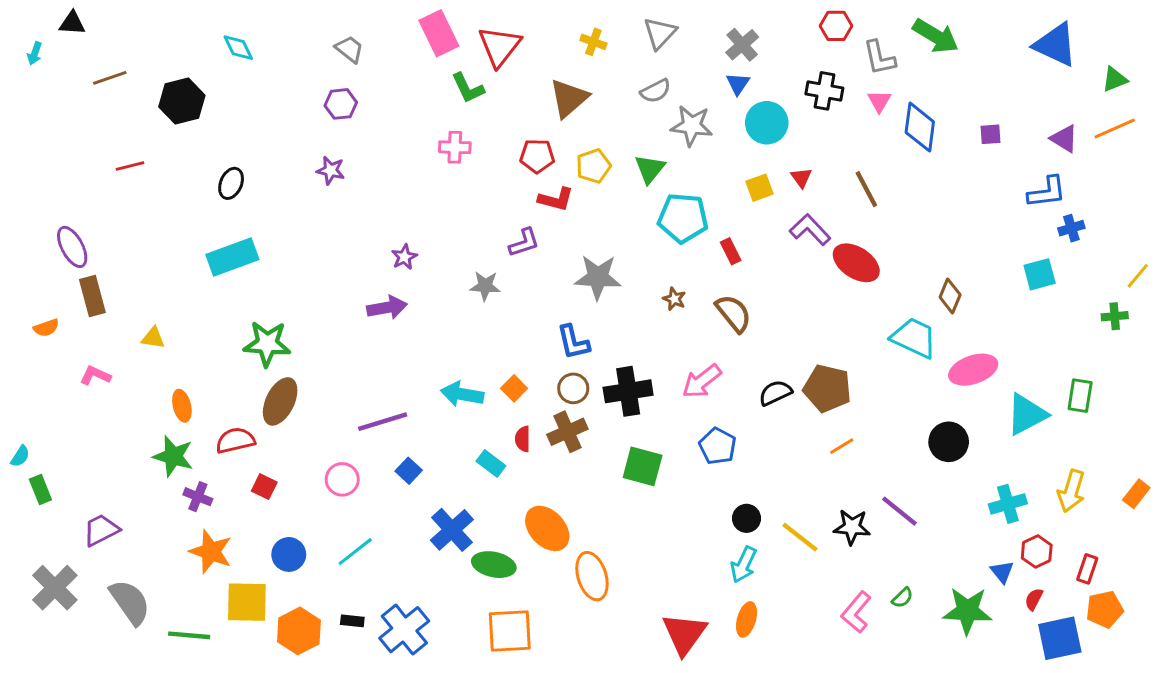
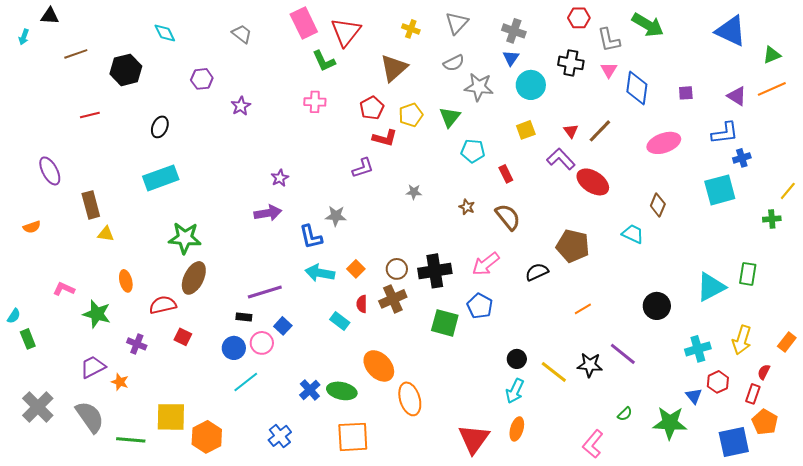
gray cross: (742, 45) -> (514, 31), turned -30
purple hexagon: (341, 104) -> (202, 79), moved
red pentagon: (537, 156) -> (372, 108), turned -30
purple star: (331, 170) -> (241, 106), moved, turned 30
red triangle: (801, 178) -> (571, 131), moved
brown line: (866, 189) -> (600, 131), turned 72
cyan pentagon: (683, 218) -> (473, 151), size x0.7
cyan square: (1040, 274) -> (720, 190), size x1.4
gray star: (598, 277) -> (414, 192), size x0.5
gray star: (485, 286) -> (336, 216), moved
brown rectangle: (92, 296) -> (91, 205), moved
cyan trapezoid: (914, 338) -> (633, 234), size x0.7
blue L-shape: (573, 342) -> (311, 237), moved
pink ellipse: (973, 370) -> (664, 143), moved
pink L-shape: (95, 375) -> (64, 289), moved
brown pentagon: (827, 388) -> (573, 246), moved
blue pentagon: (718, 446) -> (480, 306), moved
green star: (173, 456) -> (97, 314), moved
pink circle: (342, 479) -> (262, 343), moved
purple trapezoid: (101, 530) -> (93, 367), moved
blue cross: (452, 530) -> (310, 390), moved, size x0.7
orange star: (211, 552) -> (120, 382), moved, size x0.6
blue circle: (289, 554) -> (234, 348), moved
red semicircle: (1034, 599) -> (764, 372), moved
orange pentagon: (1105, 609) -> (765, 422), turned -30
pink L-shape: (856, 612) -> (593, 444), moved
black rectangle: (352, 621) -> (244, 317), moved
blue cross: (404, 630) -> (280, 436), size x0.7

